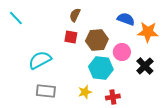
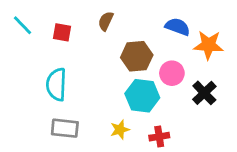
red square: (71, 37) -> (62, 32), moved
cyan semicircle: (40, 60) -> (56, 84), turned -60

